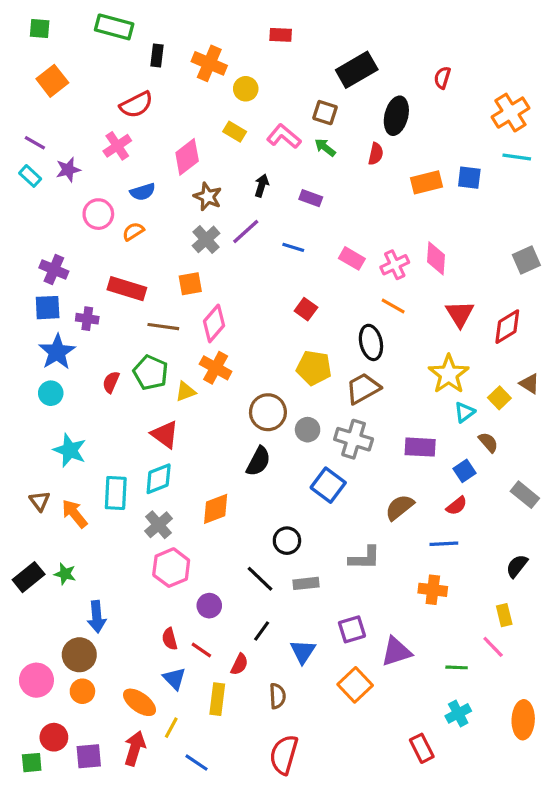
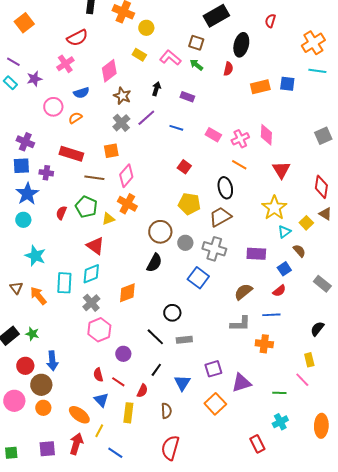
red diamond: (507, 327) -> (321, 187), moved, turned -50
gray L-shape: (365, 558) -> (240, 324), moved
red circle: (54, 737) -> (25, 366), moved

